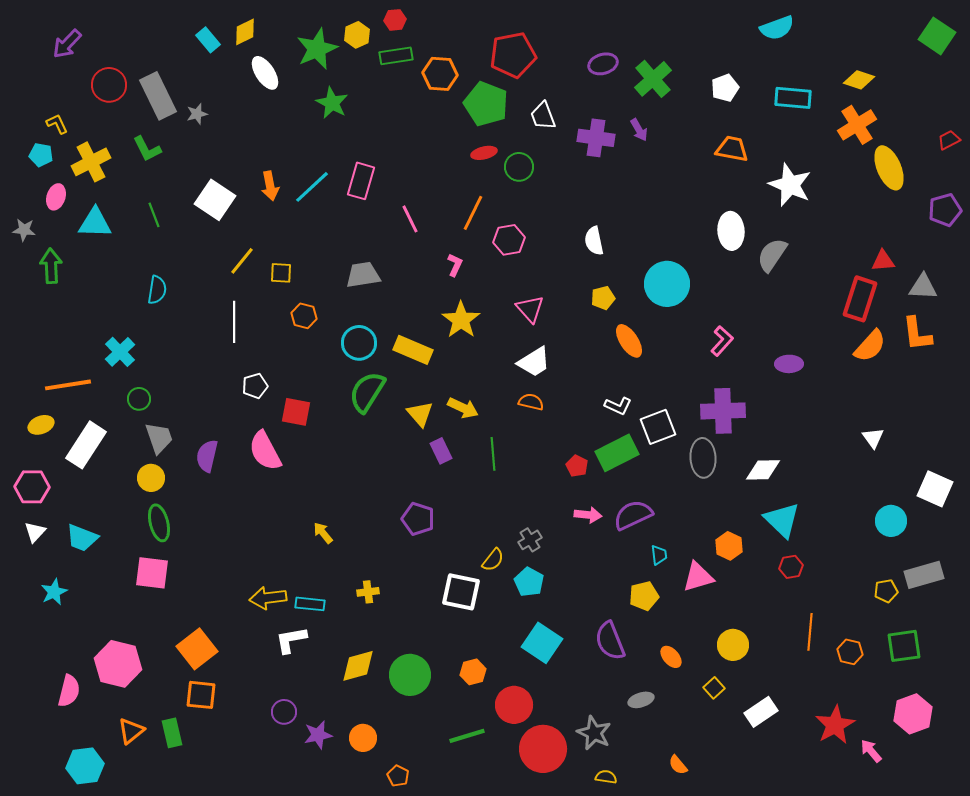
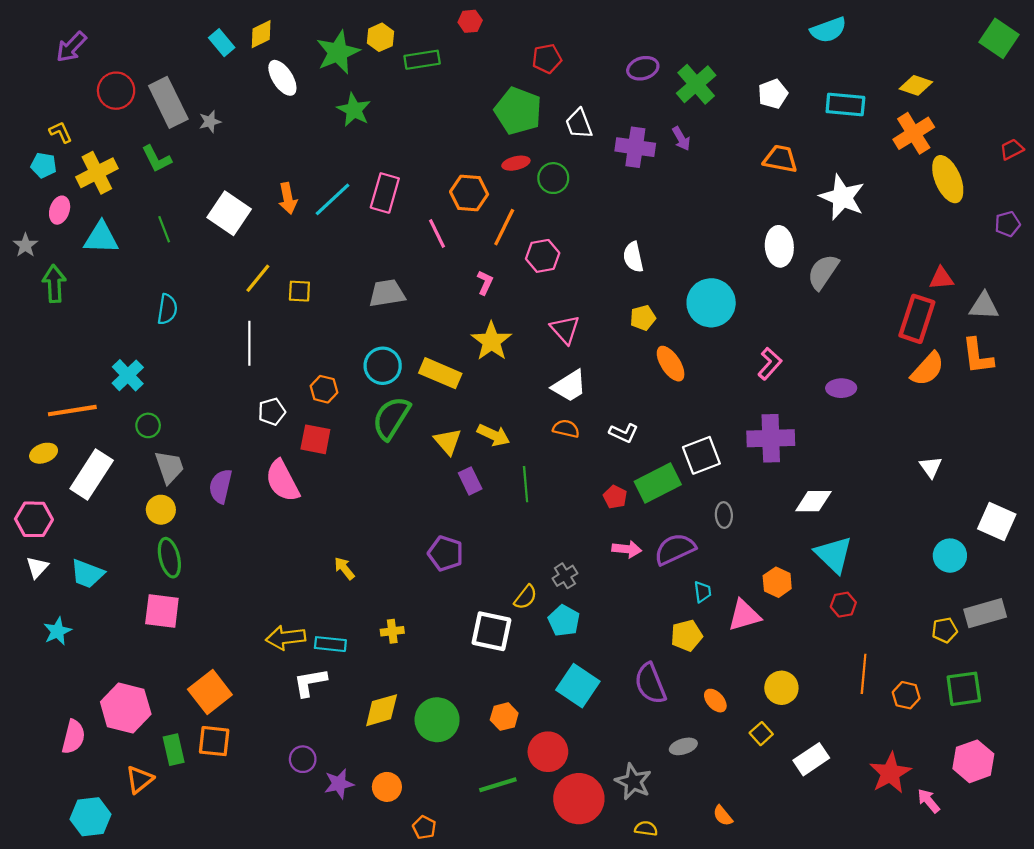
red hexagon: (395, 20) -> (470, 21), moved
red pentagon: (513, 55) -> (547, 59), size x0.6
orange hexagon: (440, 74) -> (469, 193), moved
purple pentagon: (945, 210) -> (1007, 224), size x0.7
gray star: (24, 230) -> (25, 245), turned 30
orange hexagon: (304, 316) -> (324, 389), moved
white L-shape: (618, 406) -> (624, 433), moved
gray ellipse: (703, 458) -> (724, 515), moved, size x0.6
green rectangle: (172, 733) -> (174, 750), moved

